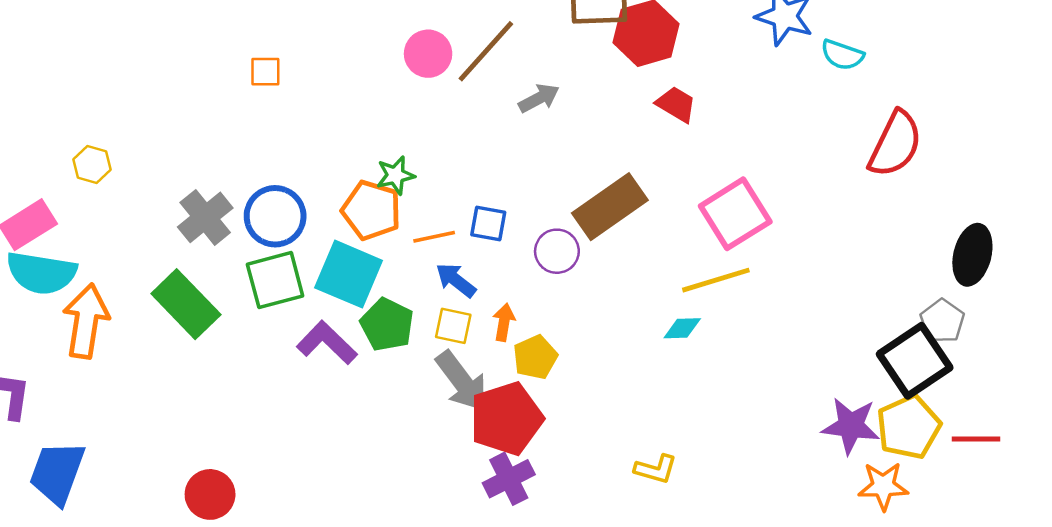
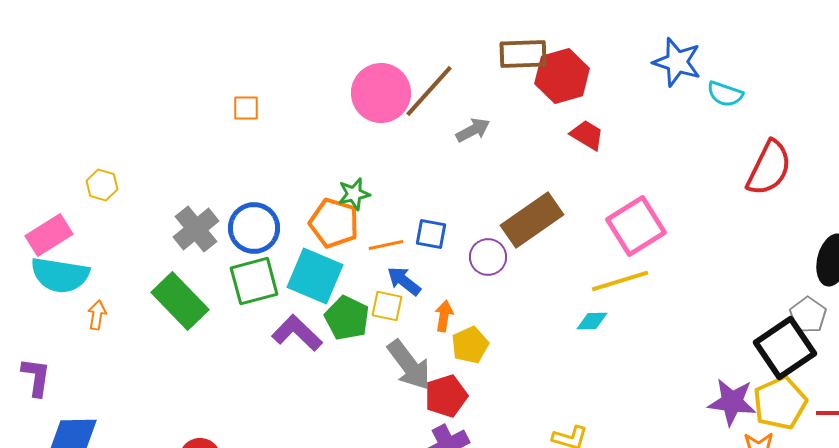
pink circle: (428, 54) -> (381, 93), size x1.5
orange arrow: (86, 321) -> (97, 315), size x0.5
yellow square: (453, 326) -> (387, 306), moved
red pentagon: (506, 419) -> (446, 396), size x0.7

